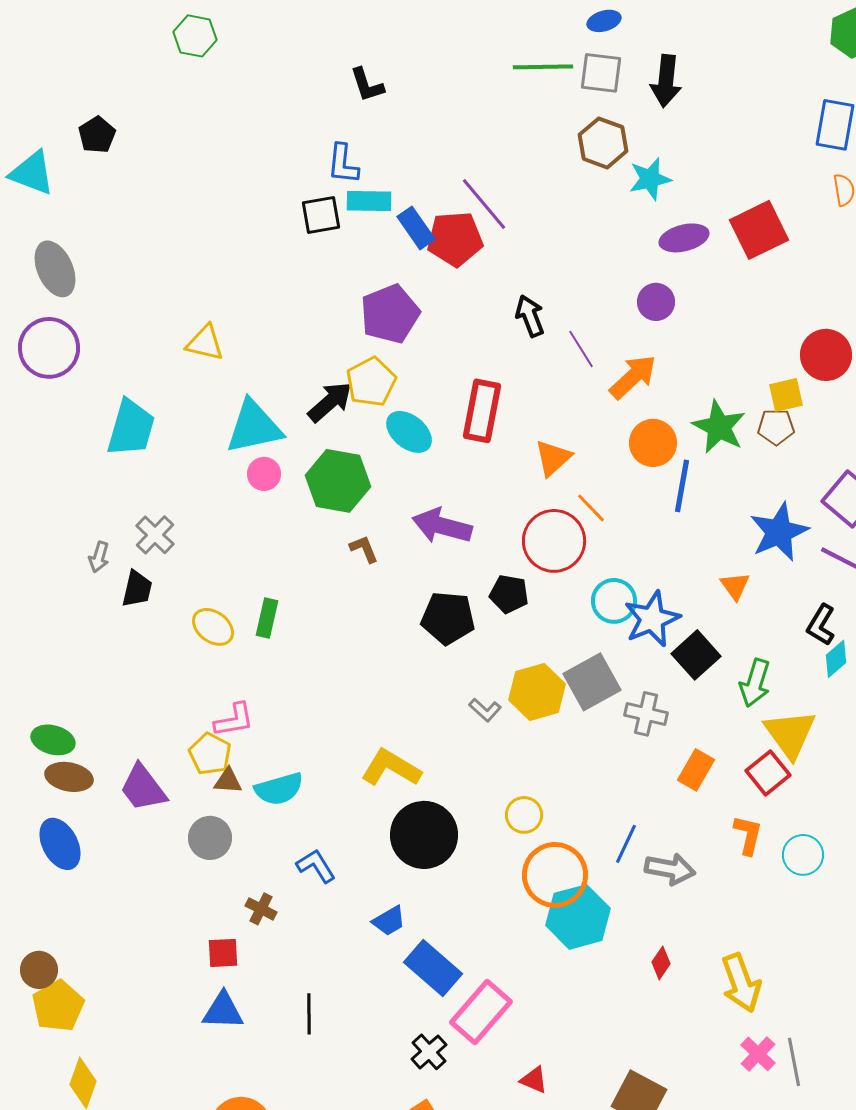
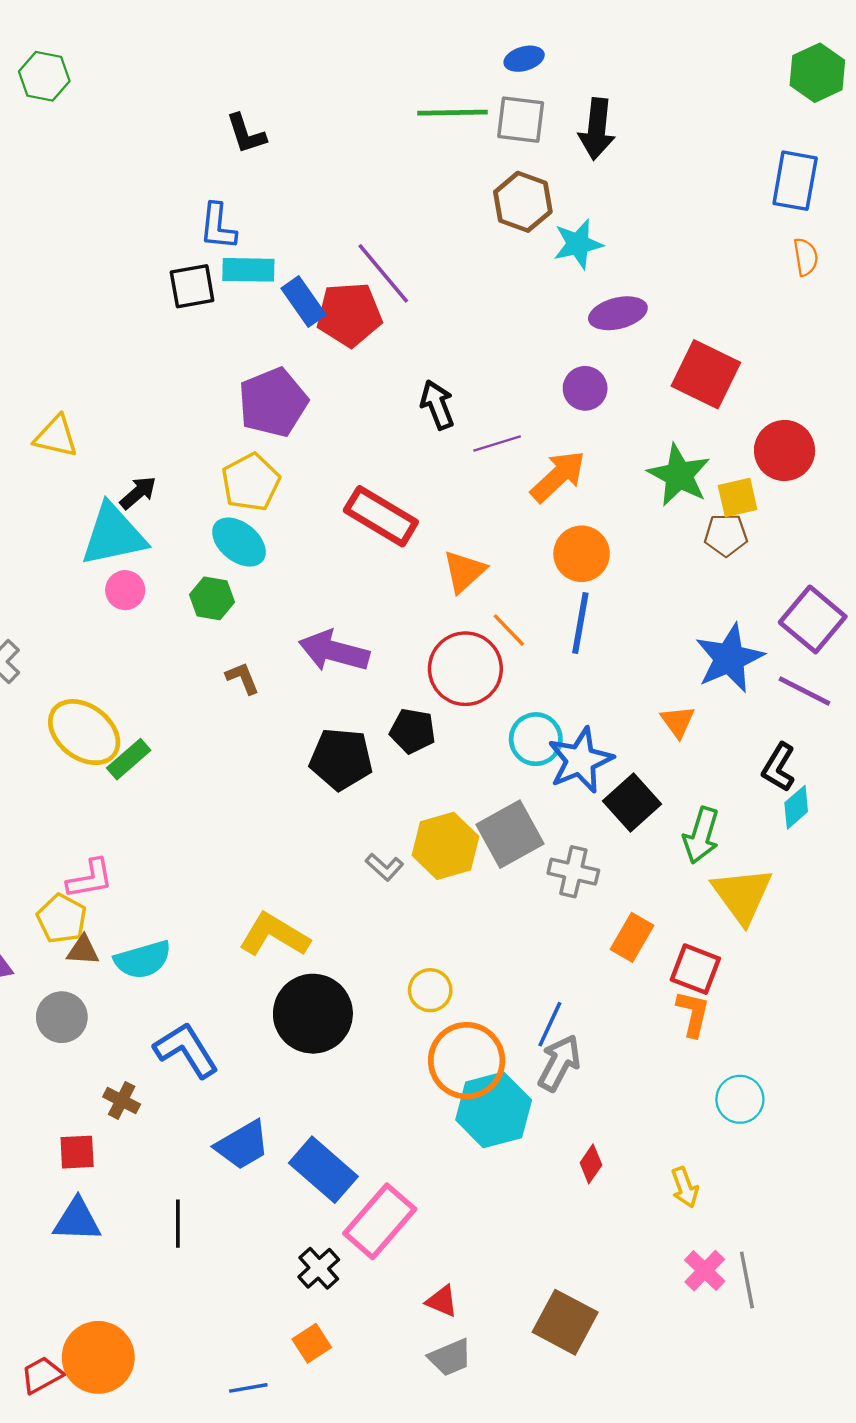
red square: (759, 230) -> (706, 374), moved, turned -38
purple line: (581, 349) -> (497, 443), turned -75
black arrow: (330, 402) -> (138, 493), moved, size x0.7
red rectangle: (482, 411) -> (381, 516), turned -70
green star: (719, 427) -> (679, 475), moved
cyan ellipse: (409, 432) -> (239, 542), moved
green hexagon: (338, 481) -> (212, 598), size x0.6
blue line: (682, 486) -> (580, 623), moved
green rectangle: (267, 618) -> (129, 759), turned 36
yellow ellipse: (213, 627) -> (84, 732), moved, size x1.5
red square: (768, 773) -> (695, 969), moved, turned -30
cyan circle: (803, 855) -> (740, 1099), moved
blue L-shape: (316, 866) -> (186, 1050), size x1.4
gray arrow: (670, 869) -> (559, 1063), moved, turned -72
blue trapezoid: (389, 921) -> (242, 1145), moved, size x1.4
yellow arrow: (741, 983) -> (685, 1187), size x0.6

